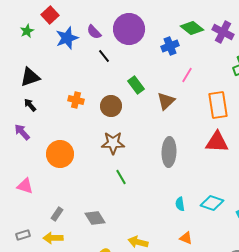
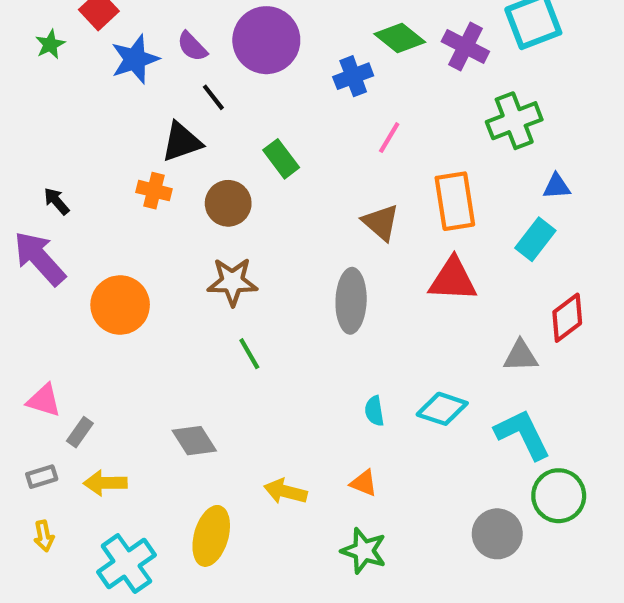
black triangle: (30, 77) -> (182, 142), moved
brown triangle: (166, 101) -> (381, 222), moved, turned -36
purple arrow: (22, 132) -> (40, 258), size x1.6
pink triangle: (25, 186) -> (44, 400), moved
gray rectangle: (57, 214) -> (80, 432), moved
orange triangle: (186, 238) -> (364, 483), moved

